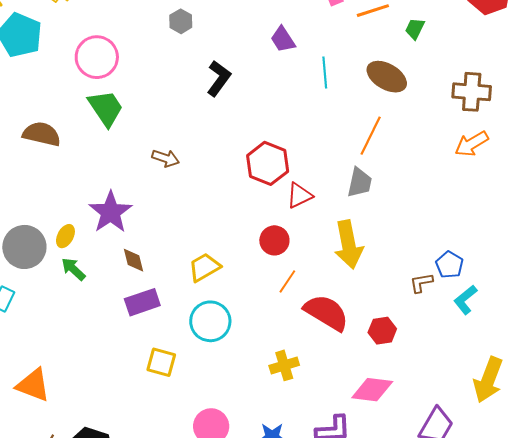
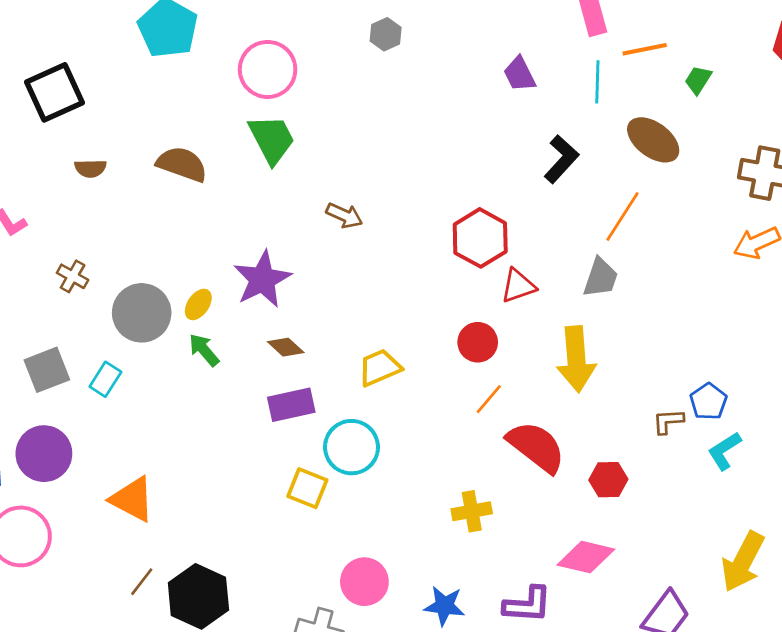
cyan line: (325, 73) -> (597, 82), moved
black L-shape: (219, 78) -> (561, 159), moved
brown diamond: (133, 260) -> (286, 347), turned -40
cyan circle: (210, 321) -> (352, 447), moved

